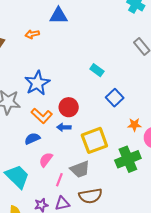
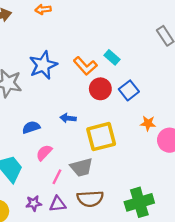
red circle: (69, 107) -> (100, 89), moved
orange L-shape: (42, 116) -> (85, 66), moved
green cross: (128, 159) -> (139, 202), moved

